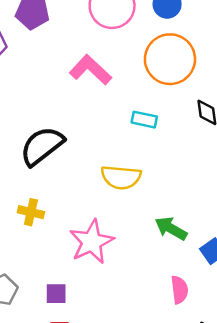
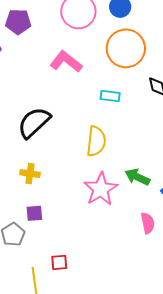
yellow semicircle: (121, 177) -> (96, 141), turned -84
pink star: (92, 242) -> (101, 189), moved
purple square: (56, 294) -> (34, 213), moved

